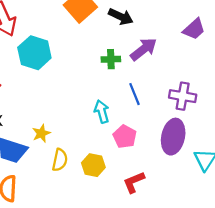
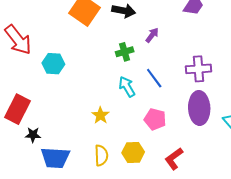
purple arrow: (144, 49) -> (152, 35), size x0.6
cyan hexagon: (34, 53) -> (53, 64), size x0.7
cyan arrow: (102, 112) -> (127, 87), moved
yellow star: (41, 133) -> (100, 115), moved

